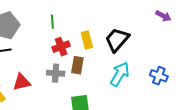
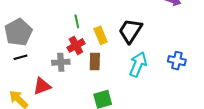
green line: (52, 22) -> (77, 21), moved
gray cross: (56, 73) -> (61, 62), moved

